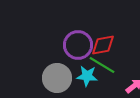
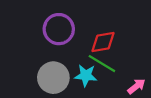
purple circle: (78, 45) -> (59, 29), moved

